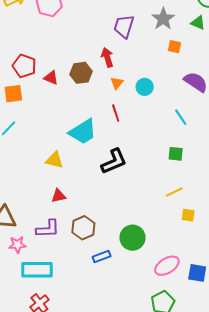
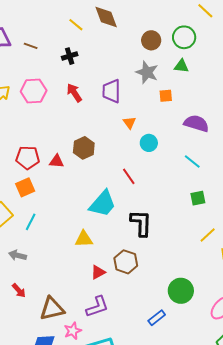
red arrow: (107, 57) -> (74, 93), moved
orange triangle: (117, 83) -> (130, 123), moved
black L-shape: (114, 161) -> (141, 223), turned -48
brown hexagon: (83, 228) -> (126, 262), moved

